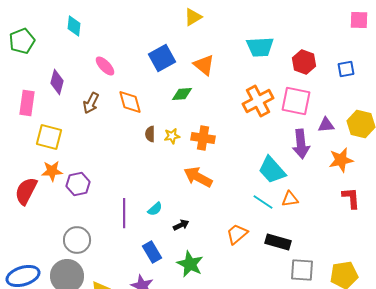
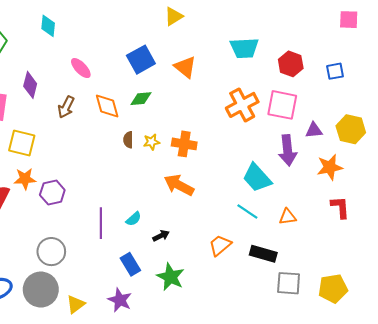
green diamond: (182, 94) -> (141, 99), moved
orange triangle: (290, 199) -> (288, 217), moved

